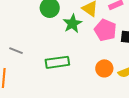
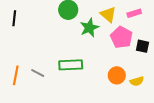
gray line: (16, 51) -> (38, 73), moved

